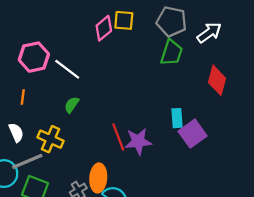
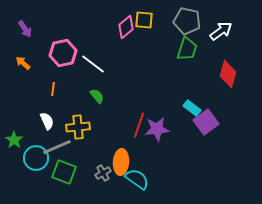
green semicircle: (72, 105) -> (97, 96), turned 105
cyan rectangle: (177, 118) -> (192, 108), turned -48
red line: (118, 137) -> (139, 125), turned 40
yellow cross: (51, 139) -> (78, 127), turned -30

